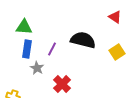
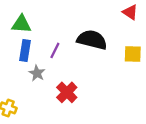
yellow square: (117, 52) -> (133, 54), turned 35

